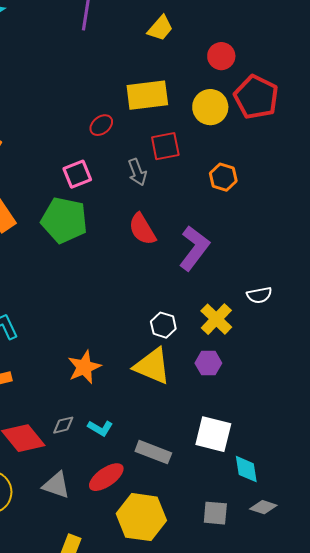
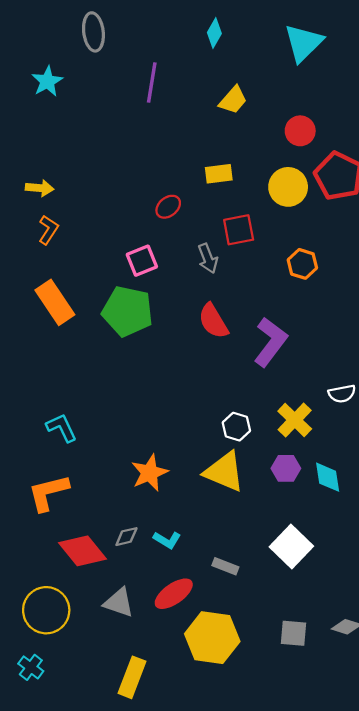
yellow rectangle: (147, 95) -> (219, 174), size x0.6
white square: (213, 434) -> (291, 546), turned 30
gray rectangle: (153, 452) -> (225, 566), size x0.7
cyan diamond: (246, 469) -> (328, 477), moved

